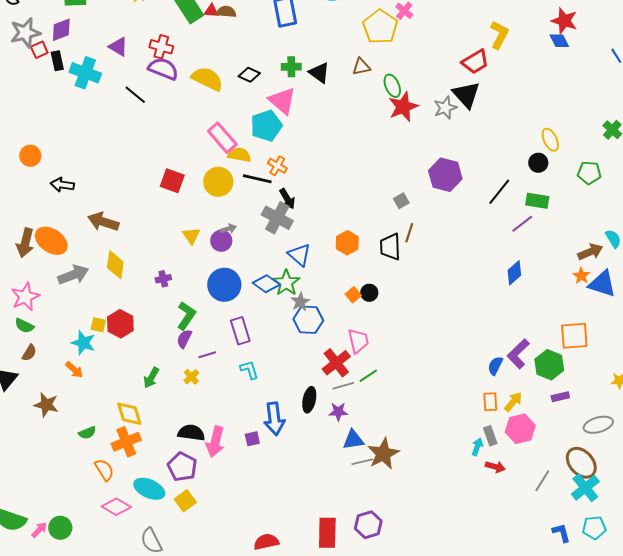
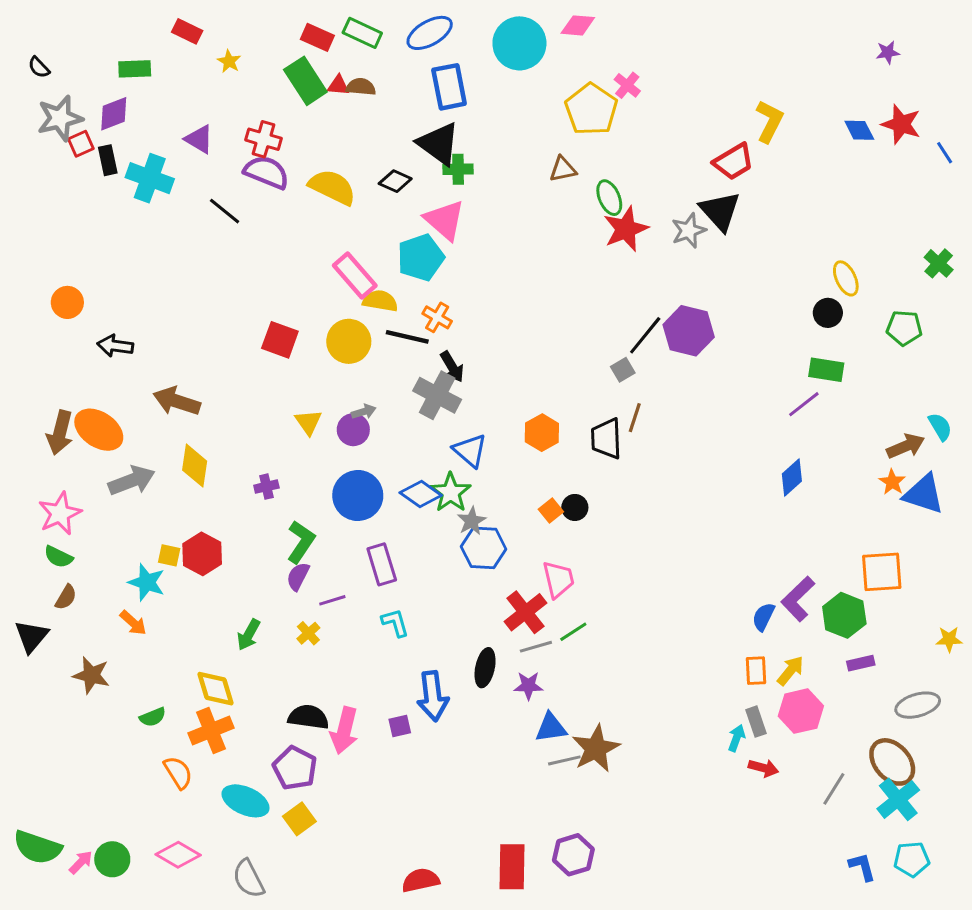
red star: (564, 21) -> (901, 124), moved
black triangle: (319, 73) -> (439, 144), moved, size x1.4
black line: (499, 192) -> (645, 335), moved
pink diamond: (116, 507) -> (178, 855), moved

